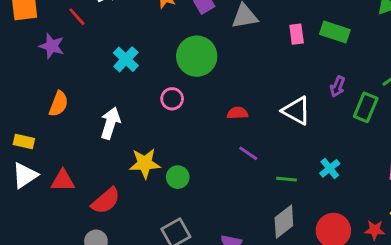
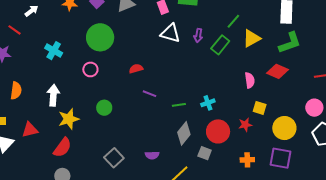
green rectangle: (366, 107) -> (220, 45), turned 30
white triangle: (296, 111) -> (170, 33), moved
yellow star: (145, 163) -> (69, 119), moved
cyan cross: (330, 168) -> (208, 103), moved, turned 32
green circle: (178, 177) -> (104, 108), moved
red triangle: (63, 181) -> (30, 130), moved

